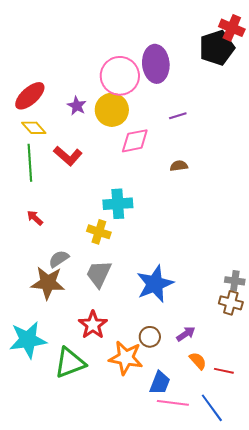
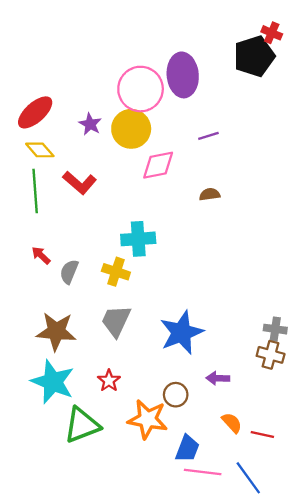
red cross: (232, 28) -> (272, 33), size x0.7
gray semicircle: (59, 259) -> (69, 272), moved, turned -35
red star: (93, 325) -> (109, 381), size x0.7
purple arrow: (186, 334) -> (218, 378), moved, turned -144
cyan star: (28, 340) -> (53, 382), moved, turned 30

